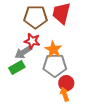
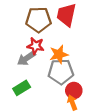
orange star: (53, 49) -> (59, 54), turned 30
green rectangle: (17, 67) -> (22, 88), moved

